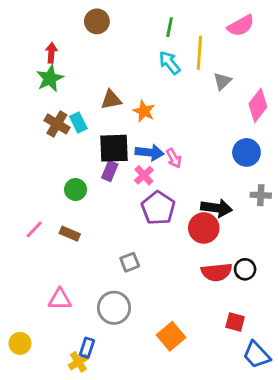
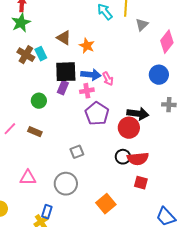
brown triangle: (111, 100) -> (64, 38), turned 42
pink cross: (144, 175) -> (87, 91), turned 32
black circle: (245, 269) -> (123, 157), moved
red square: (235, 322) -> (141, 183), moved

